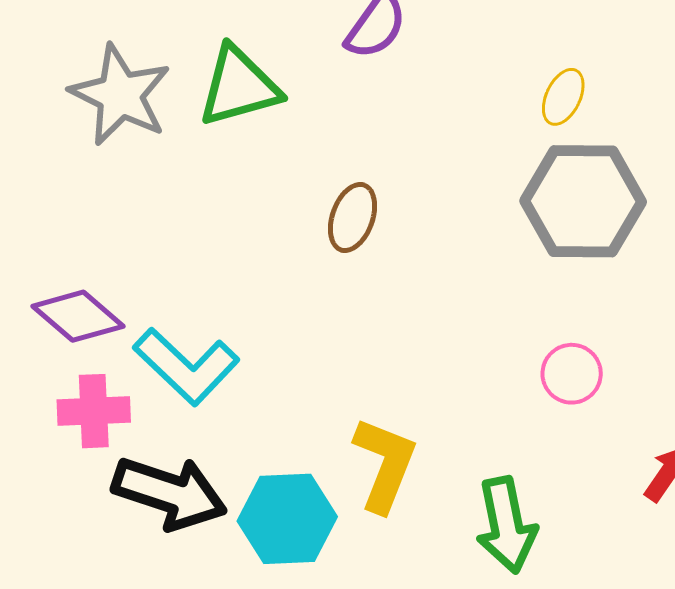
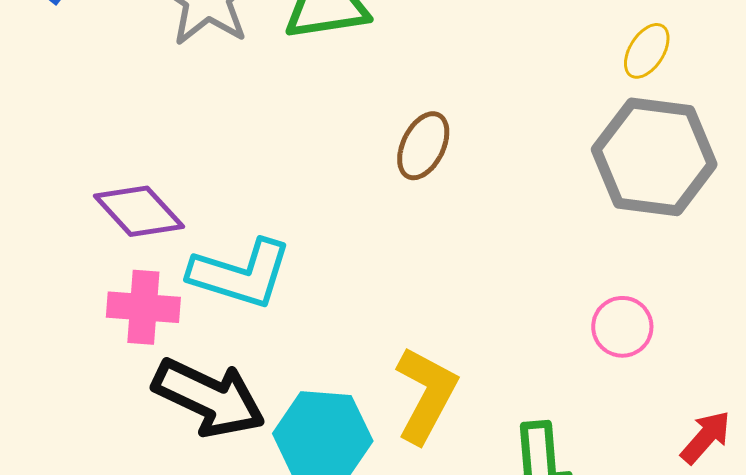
cyan L-shape: (186, 366) -> (241, 274), turned -33

